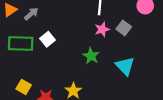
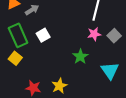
green rectangle: (21, 43) -> (18, 35), turned 55
yellow square: (24, 87) -> (15, 58), moved

